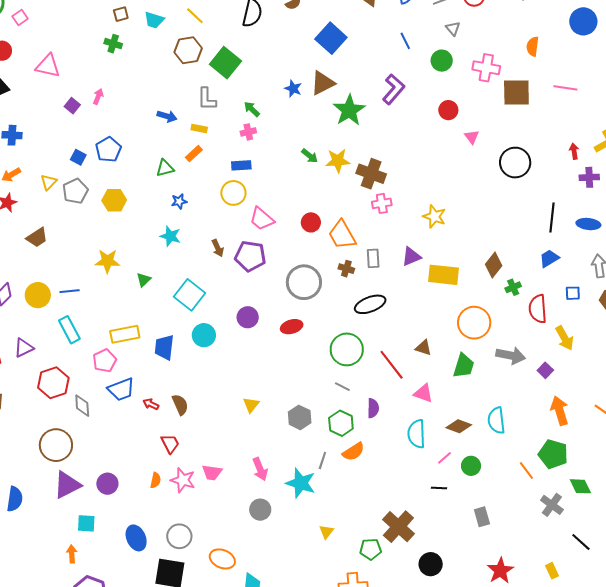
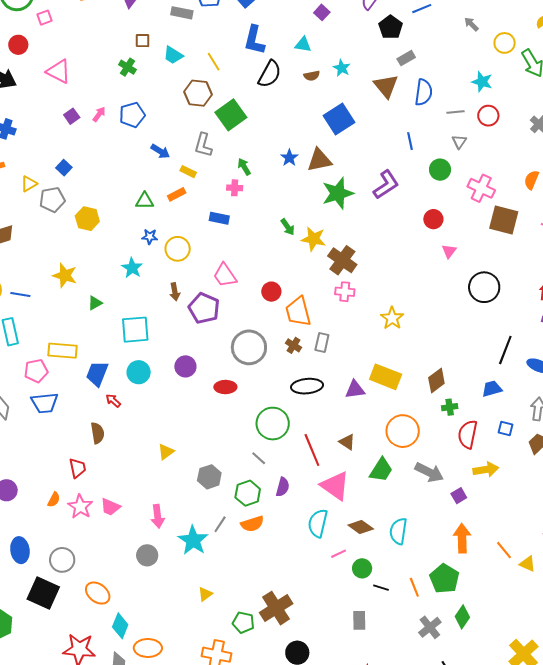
blue pentagon: (108, 150) -> (132, 115), moved
yellow circle: (233, 193) -> (178, 249), moved
purple triangle: (411, 256) -> (355, 389), moved
cyan square: (190, 295) -> (135, 330), turned 32
yellow arrow: (565, 338) -> (486, 470), turned -85
pink triangle: (423, 393) -> (335, 486), size x1.5
red arrow: (151, 404) -> (113, 401), moved
green diamond: (580, 486) -> (462, 617), turned 45
black line: (439, 488) -> (381, 588), moved

